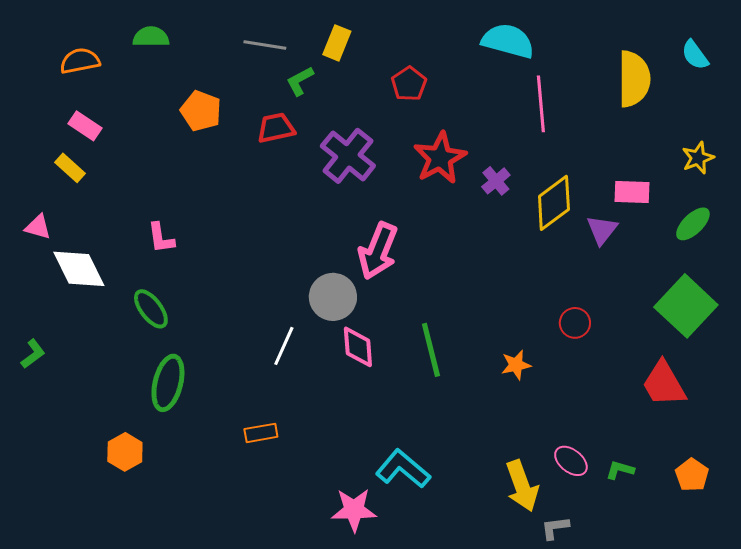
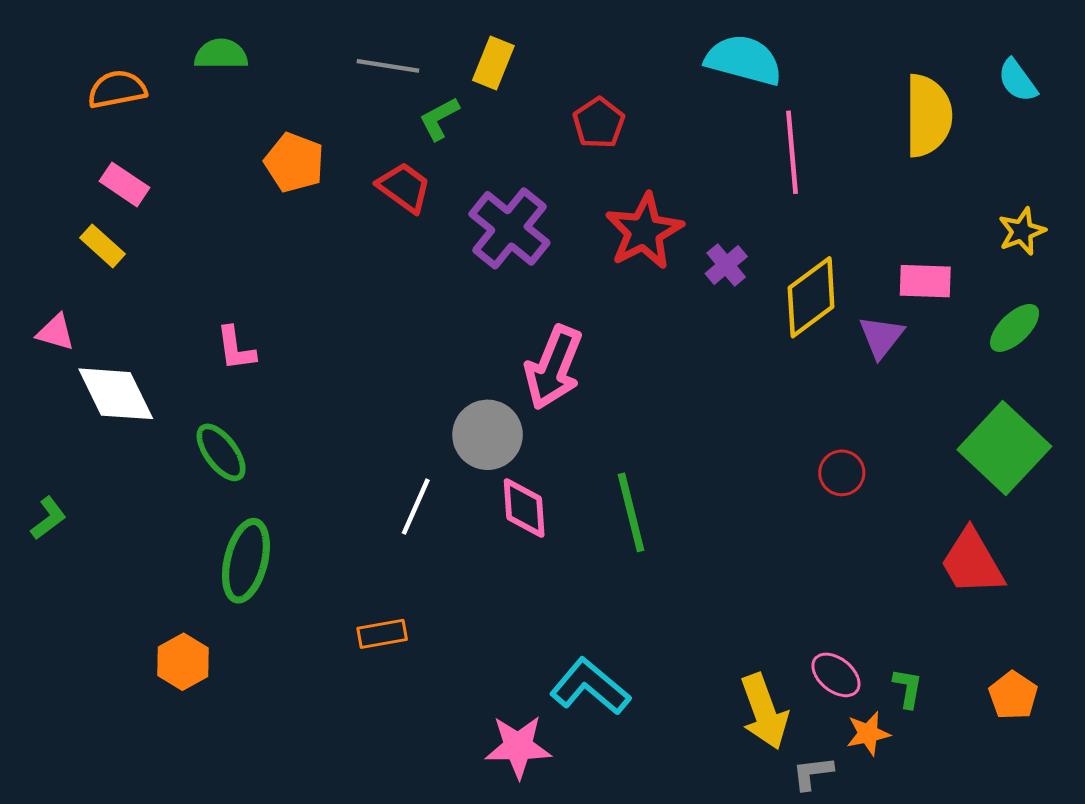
red trapezoid: (276, 128) -> (404, 187), turned 48
orange star: (516, 365) -> (868, 733), moved
green L-shape: (620, 470) -> (908, 688), turned 84

